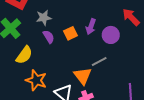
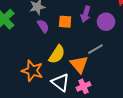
orange square: (70, 33) -> (65, 22), turned 32
yellow semicircle: (24, 55) -> (57, 54), moved

